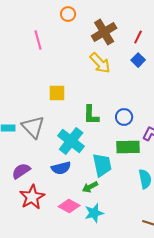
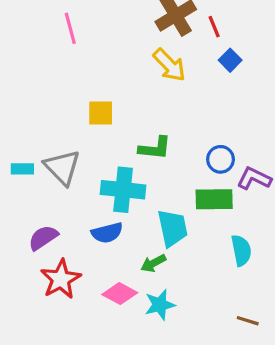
red line: (138, 37) -> (214, 27), moved, turned -48
green L-shape: (91, 115) -> (155, 148), turned -85
blue circle: (124, 117) -> (221, 159), moved
cyan cross: (71, 141) -> (123, 190), turned -32

